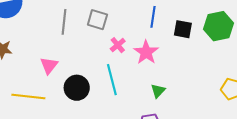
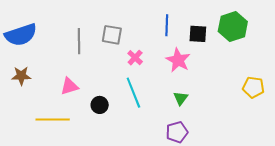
pink star: (146, 52) -> (178, 60), moved
pink triangle: (49, 66) -> (69, 86), turned 42
black circle: (77, 88) -> (100, 105), size x0.7

